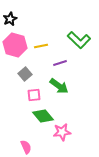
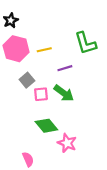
green L-shape: (79, 40) -> (86, 43), turned 30
pink square: (34, 95) -> (41, 94), moved
pink star: (62, 132) -> (67, 143), turned 30

